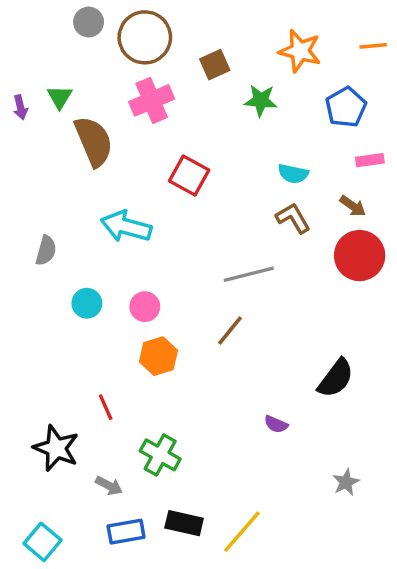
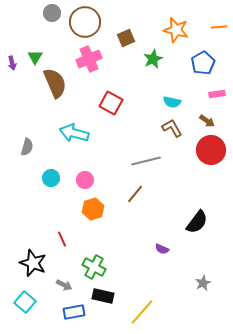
green star: (261, 100) -> (153, 59), turned -30
black rectangle: (184, 523) -> (103, 296), moved
cyan square: (43, 542) -> (25, 302), moved

